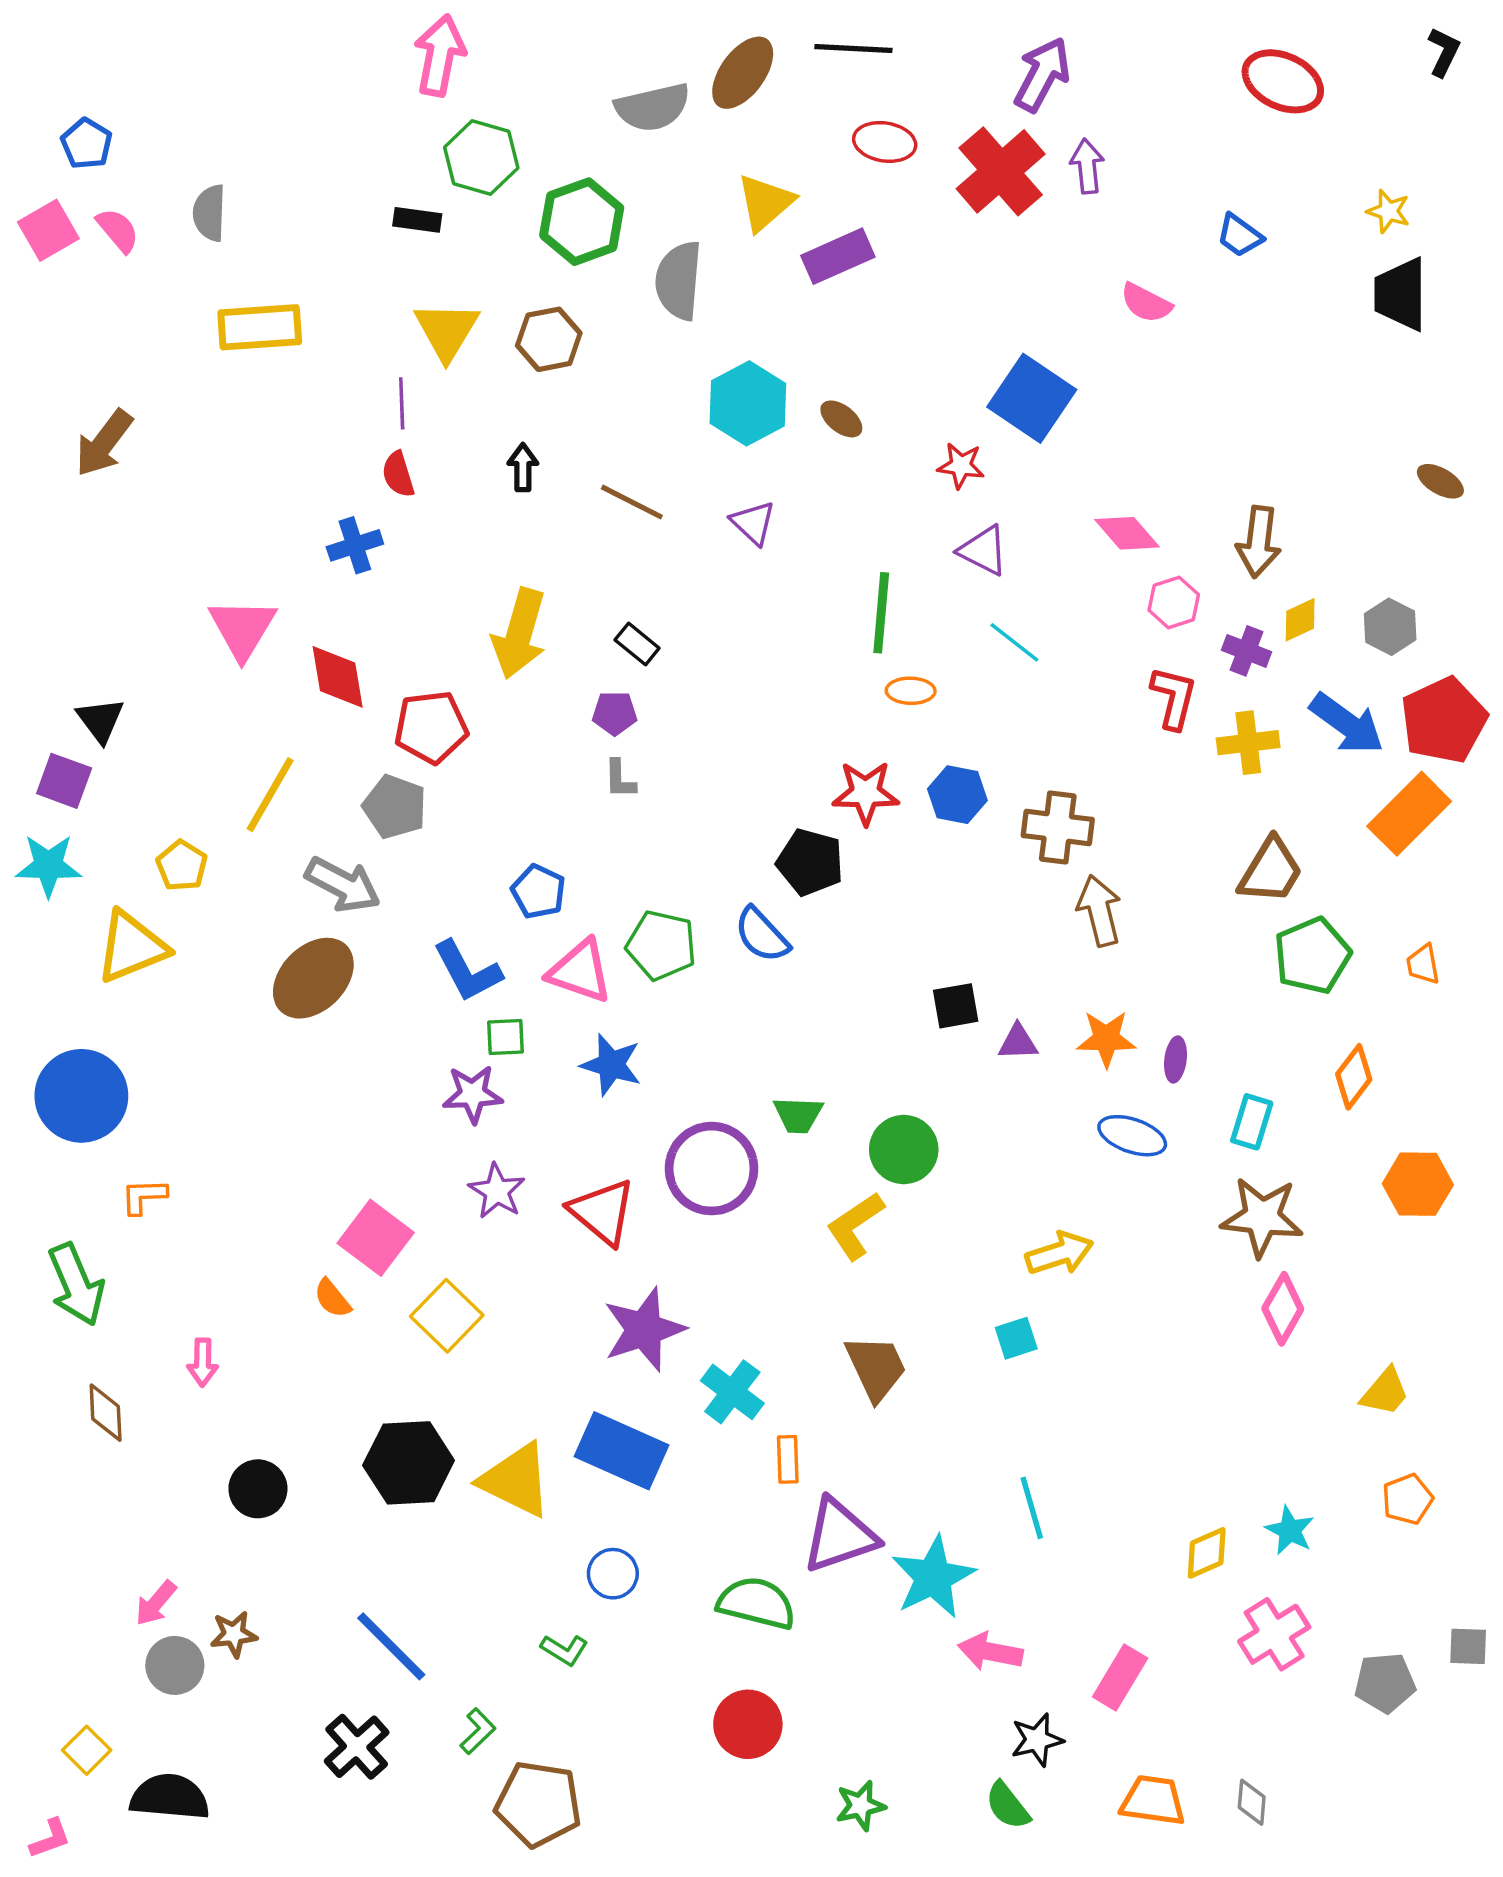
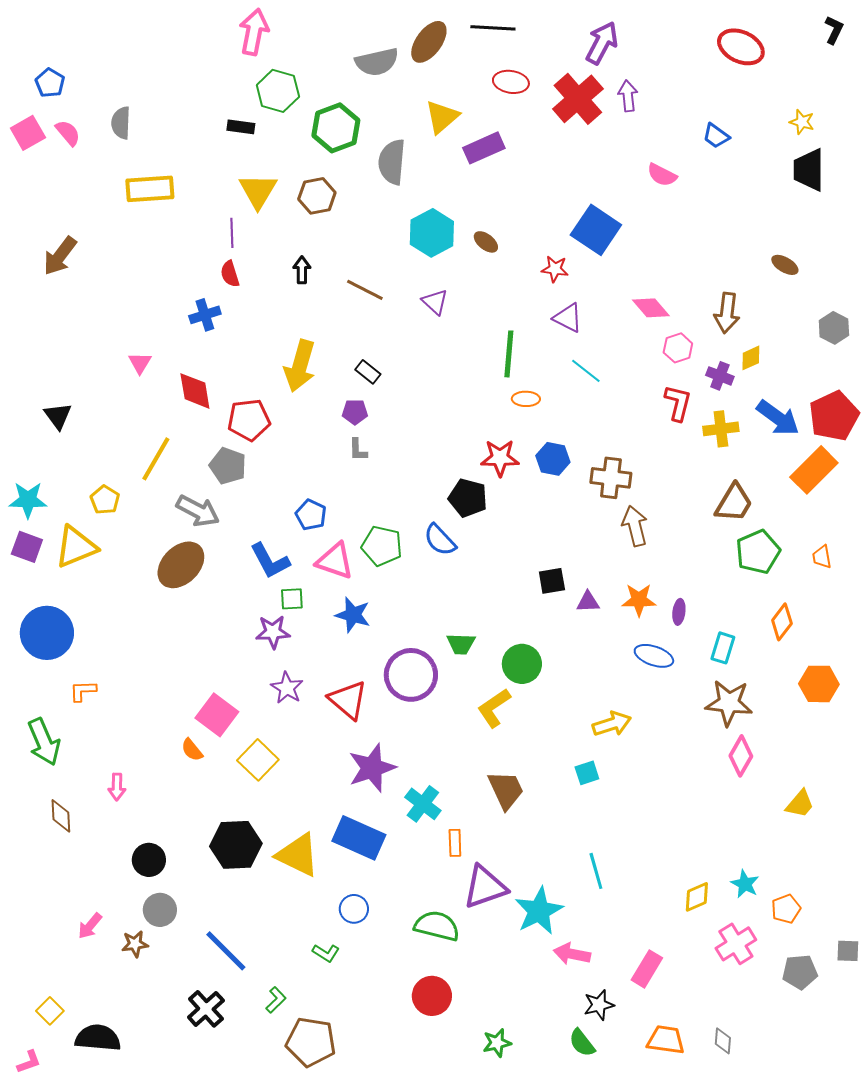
brown ellipse: (1440, 481) -> (785, 265), moved
gray hexagon: (1390, 627) -> (834, 328), moved
pink triangle: (242, 628) -> (140, 363), size x0.6
purple square: (64, 781) -> (27, 547), moved
orange pentagon: (1407, 1499) -> (786, 909), moved
gray circle: (175, 1665) -> (160, 910), moved

